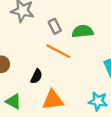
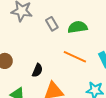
orange line: (58, 51) -> (75, 57), moved

